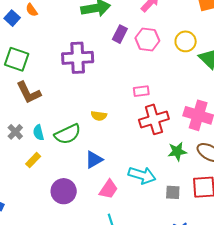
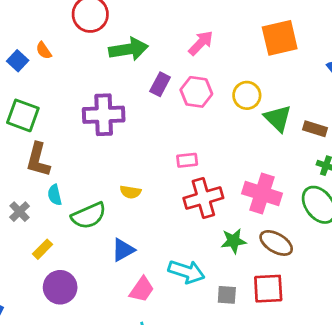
brown L-shape: (29, 93) -> (38, 160), turned 40
cyan semicircle: (38, 133) -> (55, 195), moved
purple circle: (64, 191) -> (60, 287), moved

